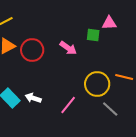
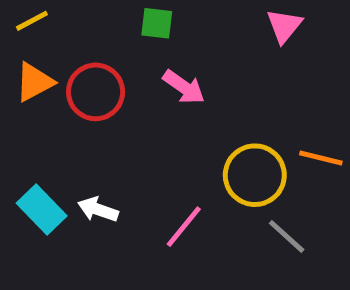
pink triangle: (109, 23) -> (284, 26), turned -49
green square: (93, 35) -> (157, 23), moved

